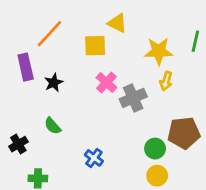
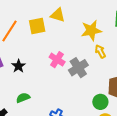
yellow square: (95, 46) -> (37, 26), moved
yellow arrow: (166, 81) -> (100, 51), turned 144
green semicircle: (53, 126) -> (23, 98), turned 120

